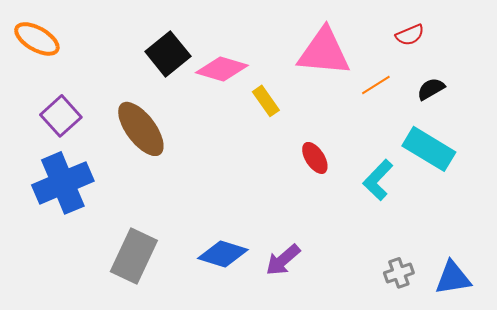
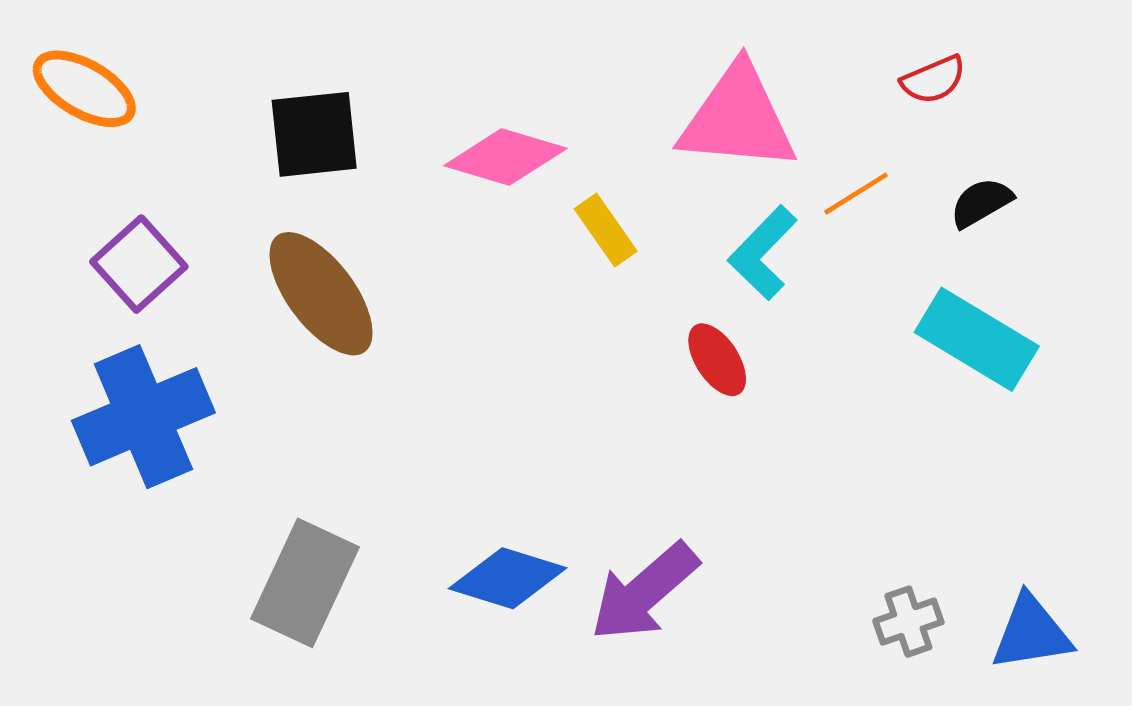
black square: (168, 54) -> (314, 134), moved, turned 33
cyan L-shape: (378, 180) -> (763, 253), moved
purple arrow: (283, 260) -> (644, 592), size x1.4

